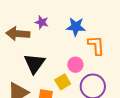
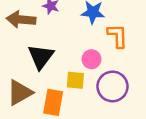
yellow square: (63, 82) -> (75, 80), turned 35

